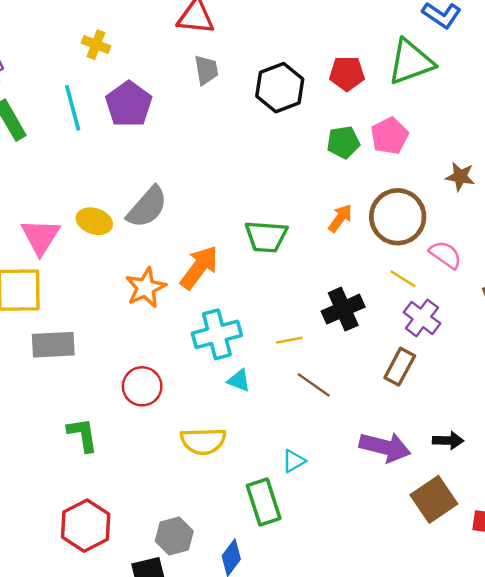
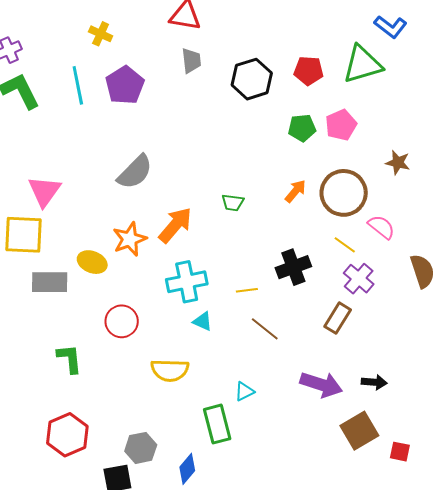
yellow ellipse: (94, 221) -> (92, 262), moved
green trapezoid: (266, 236) -> (233, 203), size x0.6

